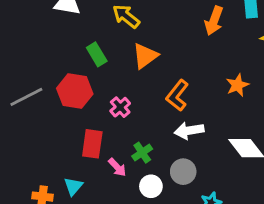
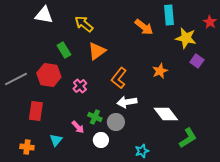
orange arrow: (214, 21) -> (144, 27), turned -72
red rectangle: (92, 144) -> (36, 111), moved
green cross: (142, 153) -> (95, 117), turned -32
gray circle: (183, 172) -> (116, 122), moved
cyan triangle: (73, 186) -> (56, 140), moved

